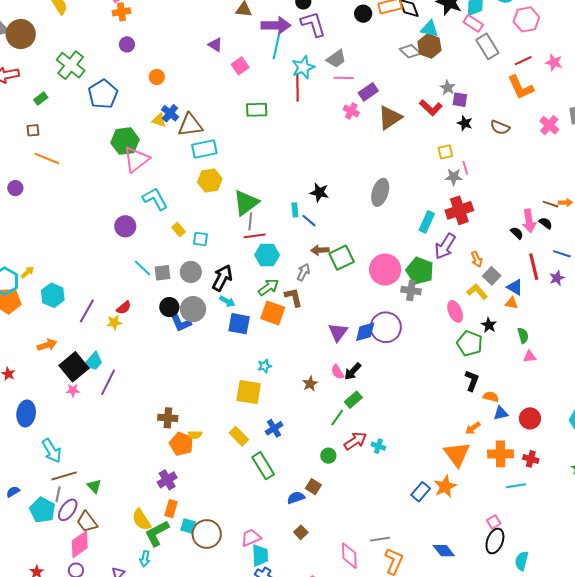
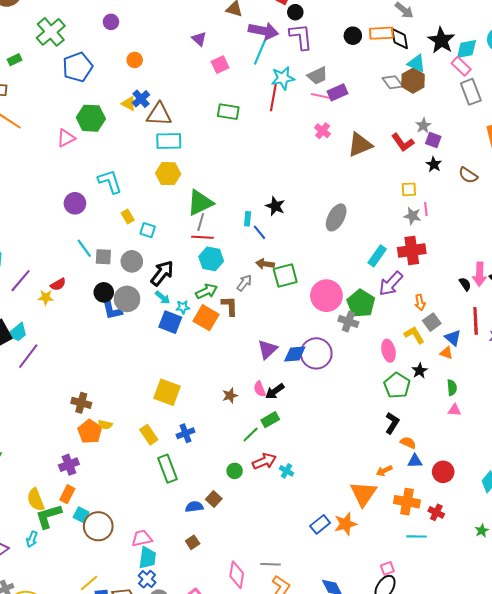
purple rectangle: (368, 92) -> (338, 92), moved
pink triangle: (136, 160) -> (66, 138), moved, size x0.7
cyan star: (265, 366) -> (183, 307), moved

